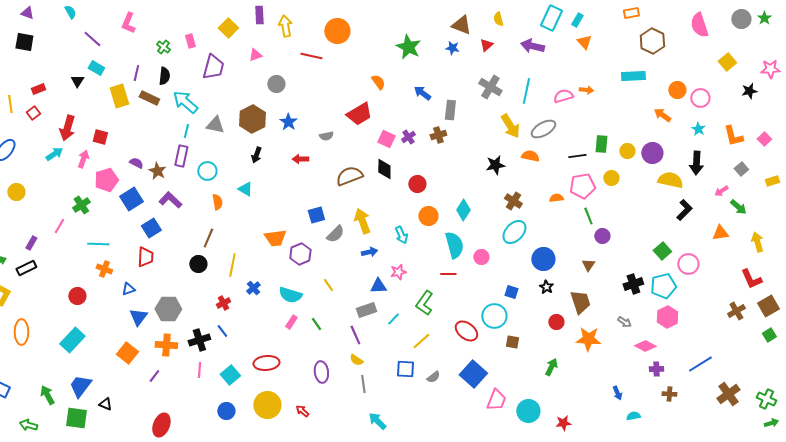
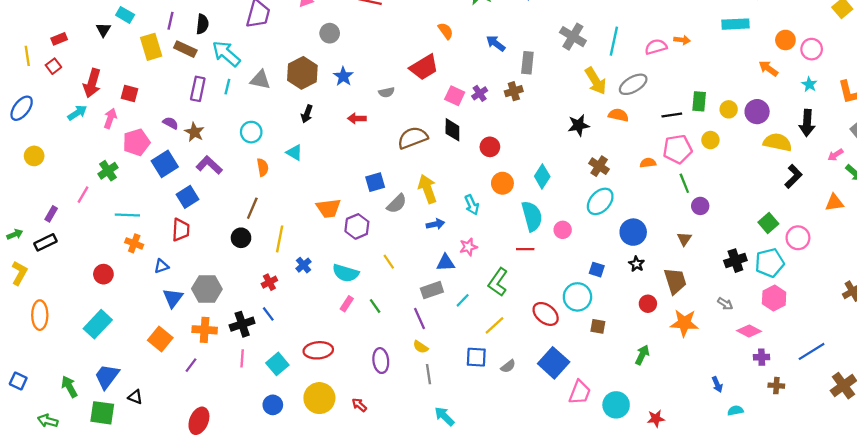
purple rectangle: (181, 156) -> (198, 89), moved

